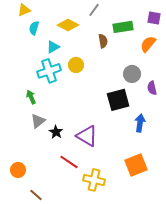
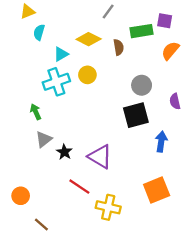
purple square: (154, 18) -> (165, 21), moved
yellow diamond: (68, 25) -> (89, 39), moved
gray circle: (132, 74) -> (142, 85), moved

